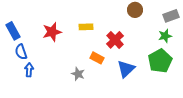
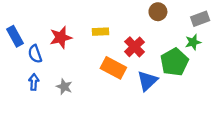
blue semicircle: (21, 52) -> (35, 54), moved
orange rectangle: (97, 58) -> (113, 68), size x1.5
green pentagon: (160, 61) -> (174, 62), moved
gray star: (78, 74) -> (64, 87), moved

